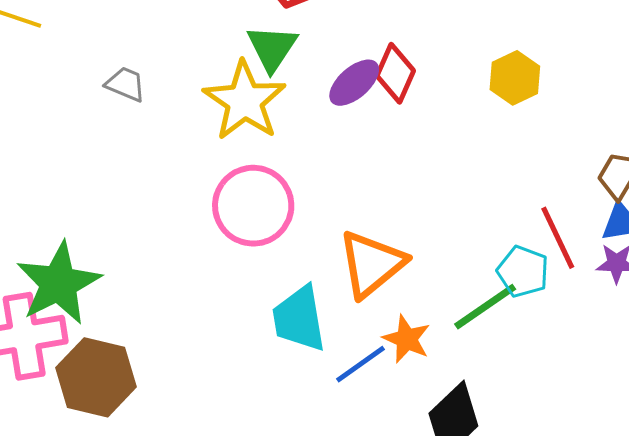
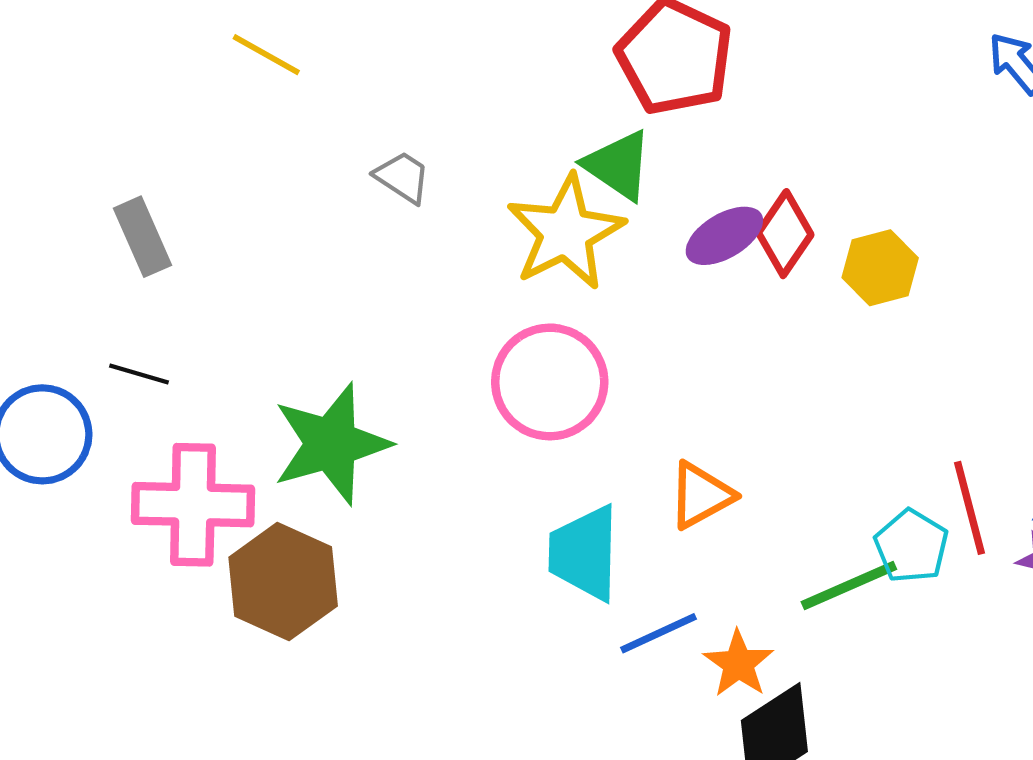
green triangle: (272, 48) -> (618, 165), turned -40
yellow hexagon: (515, 78) -> (880, 268), moved
orange triangle: (372, 264) -> (701, 495), size x0.7
green star: (59, 283) -> (331, 444), moved
orange star: (407, 339) -> (738, 664), moved

